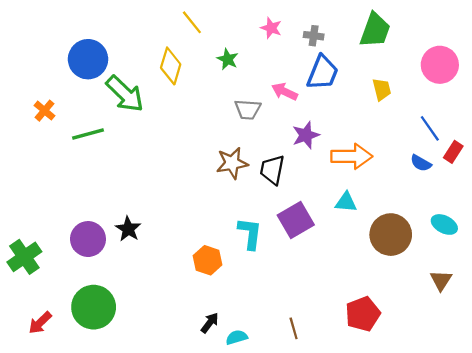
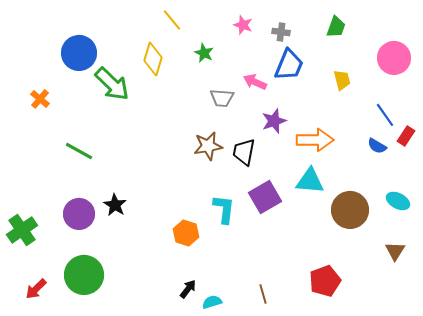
green trapezoid: (375, 30) -> (336, 27), size x0.7
green line: (88, 134) -> (79, 151), moved, turned 44
cyan triangle: (346, 202) -> (310, 181), size x1.4

